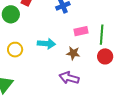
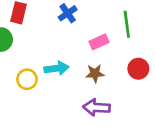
green line: (102, 35) -> (127, 24), moved
yellow circle: (15, 50) -> (27, 79), moved

